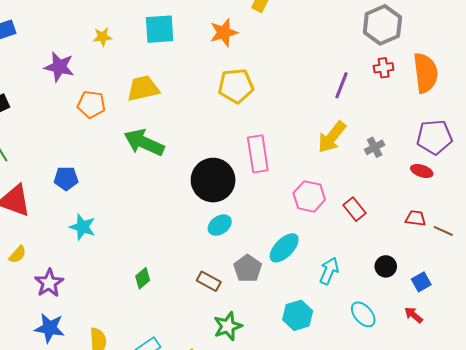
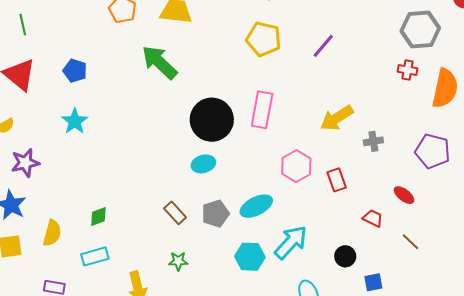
purple line: (341, 85) -> (323, 46), moved
red ellipse: (422, 171) -> (404, 195), moved
red rectangle: (354, 209) -> (337, 180), moved
red trapezoid: (415, 218) -> (373, 218), moved
cyan arrow: (329, 271) -> (291, 242), size x1.4
green diamond: (143, 278) -> (98, 216), moved
cyan hexagon: (298, 315) -> (250, 257), moved
green star: (228, 326) -> (178, 261), size x0.7

